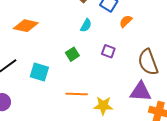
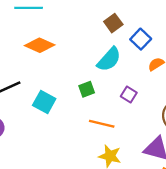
cyan semicircle: (86, 25) -> (109, 59), size x1.6
orange line: (77, 94) -> (102, 124), moved

